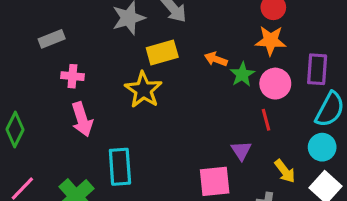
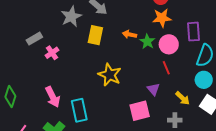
gray rectangle: (52, 39) -> (34, 39), moved
yellow rectangle: (162, 52) -> (95, 35), turned -54
pink cross: (72, 76) -> (52, 53), moved, turned -32
yellow star: (143, 90) -> (110, 75), moved
pink arrow: (82, 119) -> (53, 97), moved

